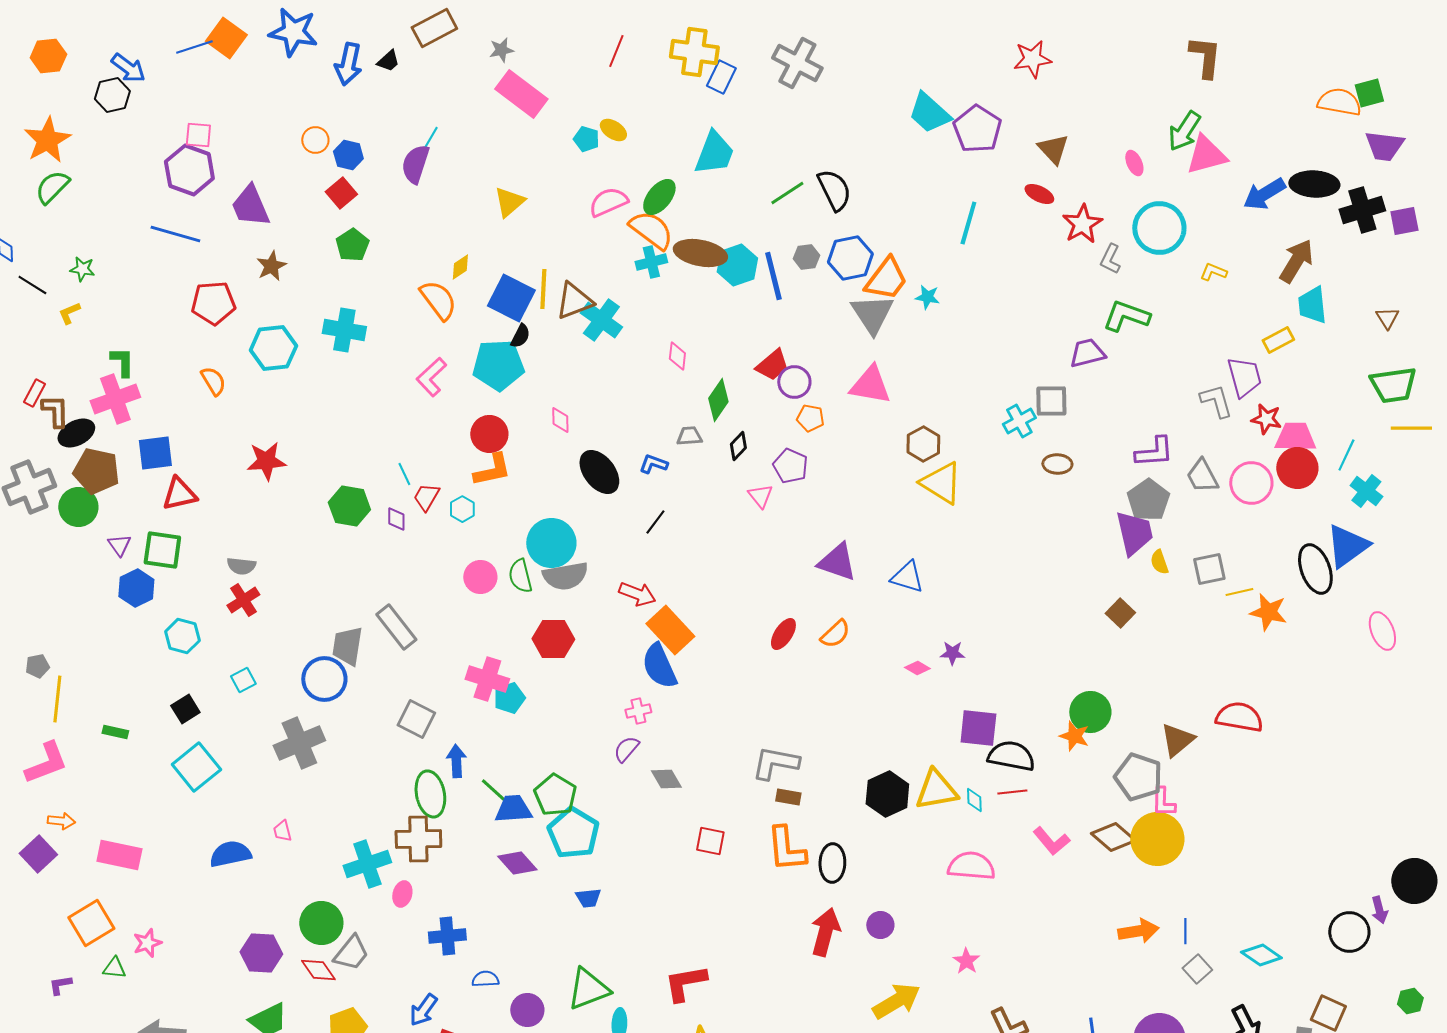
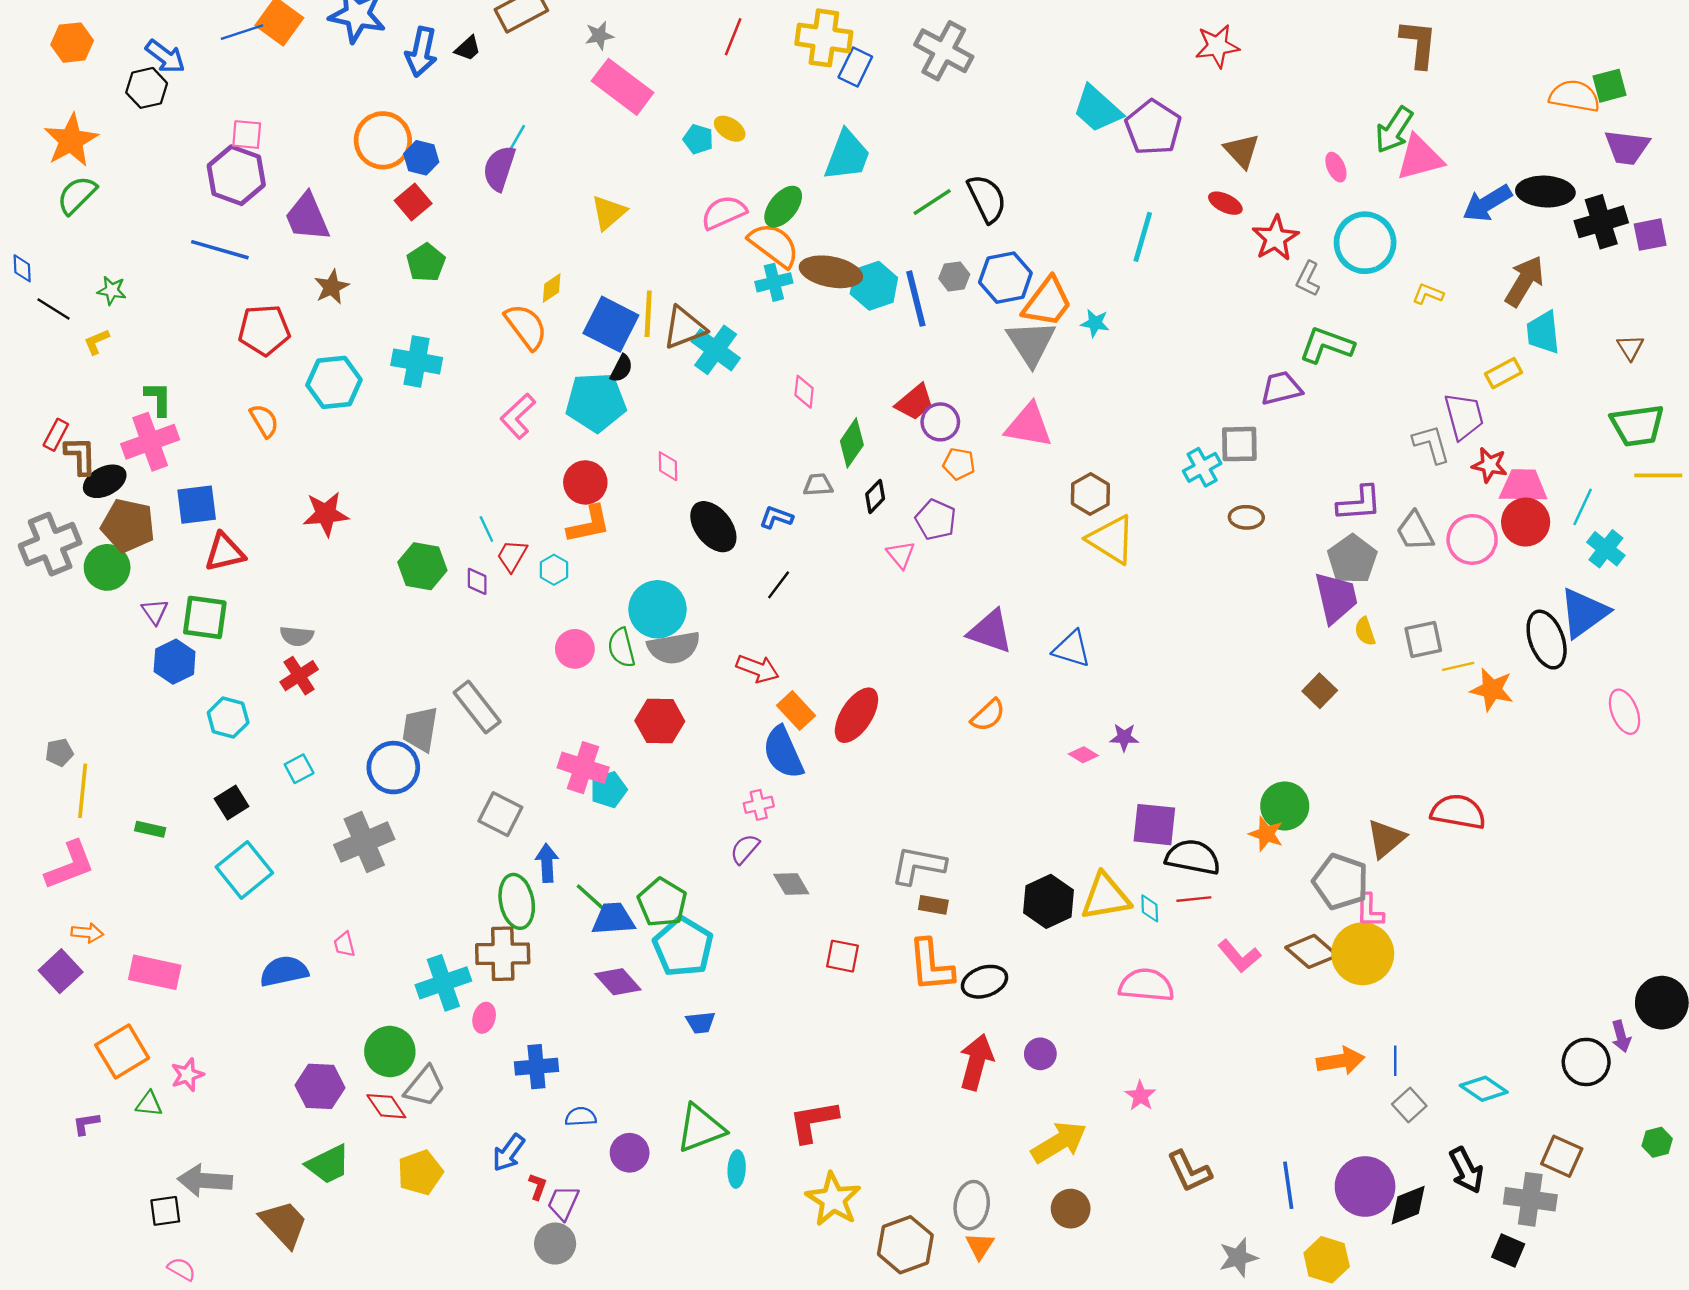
orange circle: (315, 140) -> (383, 140), size x1.8
orange rectangle: (670, 630) -> (796, 711), size x0.7
red ellipse: (783, 634) -> (856, 715), moved, size x1.5
black ellipse: (832, 863) -> (984, 982), turned 69

